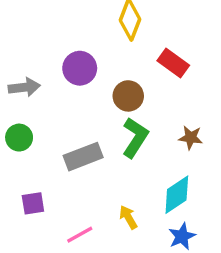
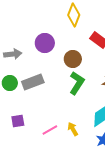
gray rectangle: (83, 157) -> (33, 82), moved
pink line: (80, 235) -> (50, 130), moved

